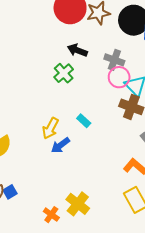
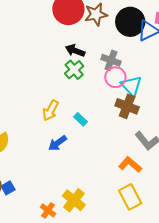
green cross: (64, 73) -> (74, 70), moved
yellow arrow: (50, 128) -> (51, 111), moved

